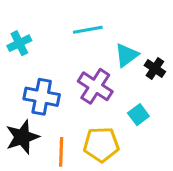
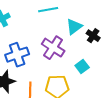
blue cross: (42, 97) -> (17, 55), turned -30

